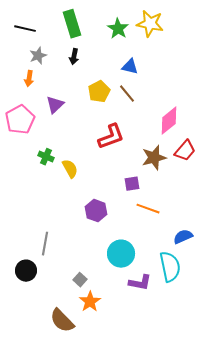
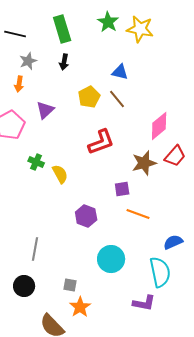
green star: (118, 29) -> (108, 22), moved
black circle: (26, 271) -> (24, 286), moved
gray square: (80, 280) -> (70, 285), turned -32
purple L-shape: (140, 283) -> (144, 303), moved

